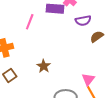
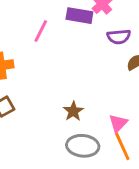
brown star: (44, 66) -> (73, 111), moved

